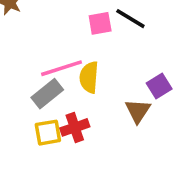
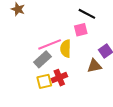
pink square: (100, 23) -> (81, 30), moved
brown triangle: (138, 111) -> (94, 66), turned 49

